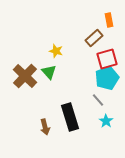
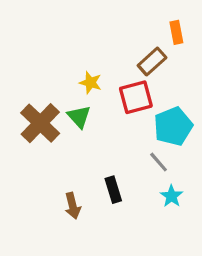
red square: (107, 59) -> (136, 97), moved
black rectangle: (70, 117) -> (113, 190), size x0.6

